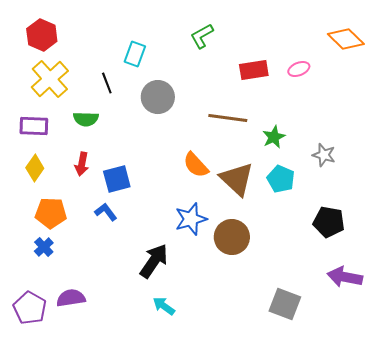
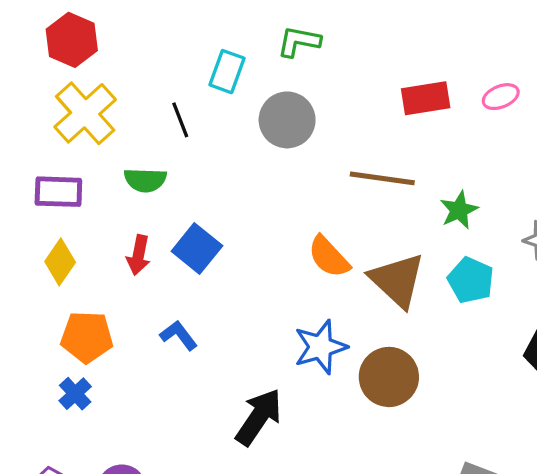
green L-shape: (202, 36) -> (299, 42), moved, turned 40
gray circle: (158, 97) -> (287, 120), moved
blue square: (117, 179) -> (197, 248), moved, turned -36

